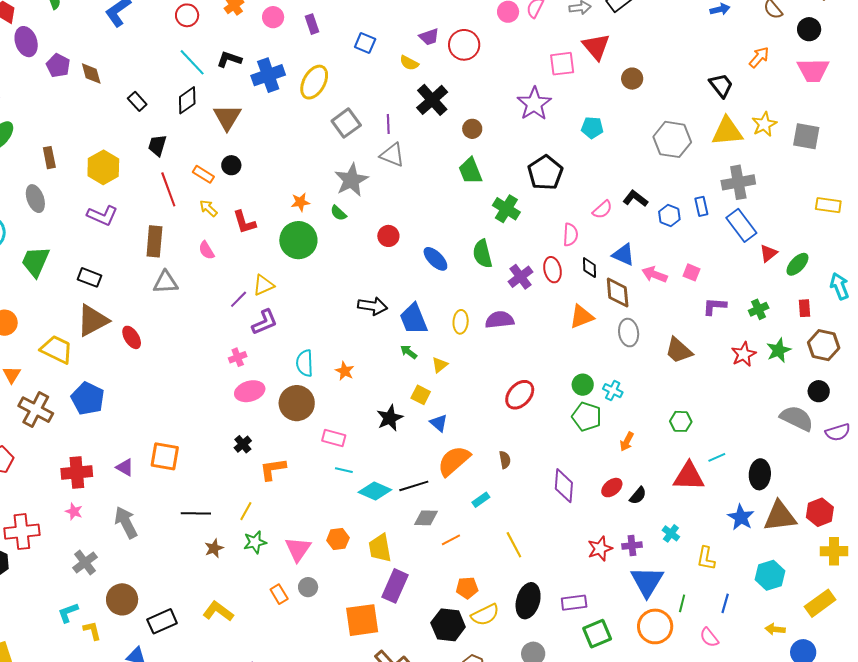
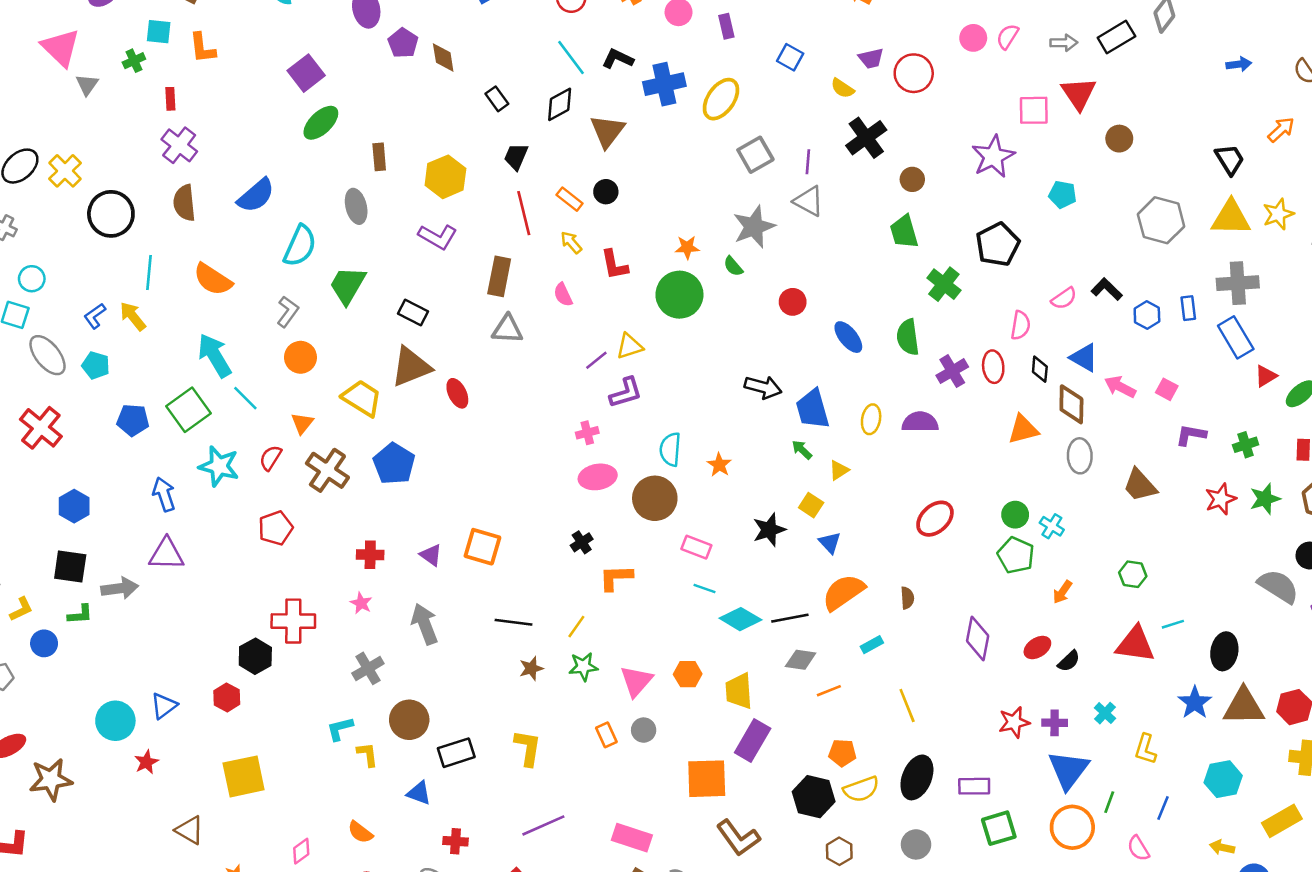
red cross: (77, 473) -> (370, 555), size x0.7
yellow L-shape: (218, 611) -> (528, 748), turned 56

